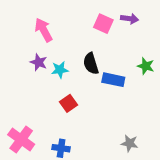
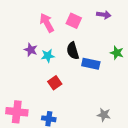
pink square: (103, 24) -> (74, 21), moved
pink arrow: (44, 30) -> (47, 23), moved
pink cross: (21, 140) -> (17, 112), turned -30

